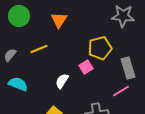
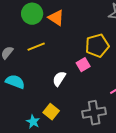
green circle: (19, 16) -> (32, 14), moved
orange triangle: (59, 20) -> (56, 18), turned -30

